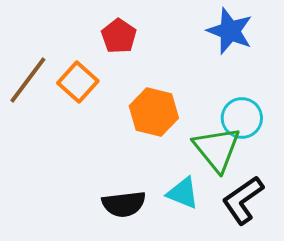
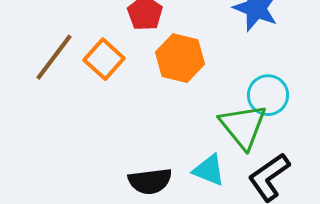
orange hexagon: (154, 112) -> (180, 58), moved

